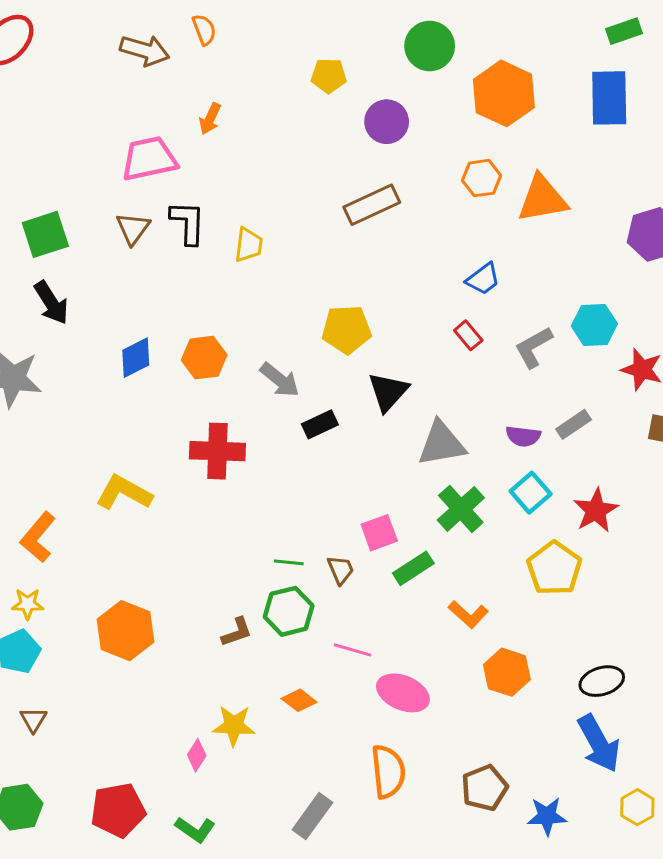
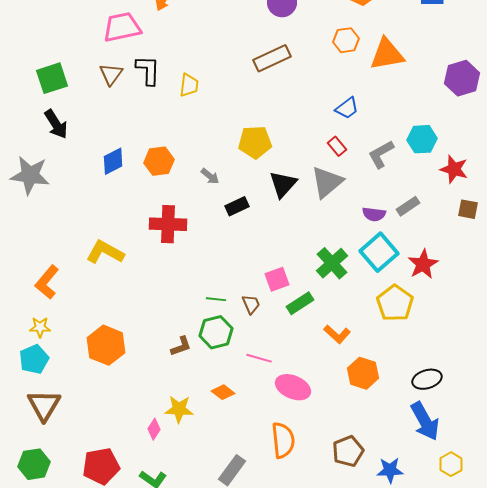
gray arrow: (280, 380) -> (210, 176), size x0.7
gray triangle: (442, 444) -> (327, 182), moved, turned -30
cyan square: (531, 493) -> (379, 252), size x1.4
brown triangle: (33, 720) -> (44, 405), size x1.8

